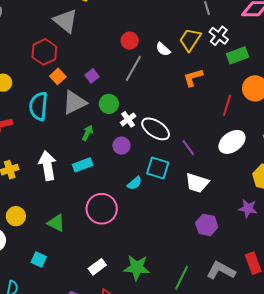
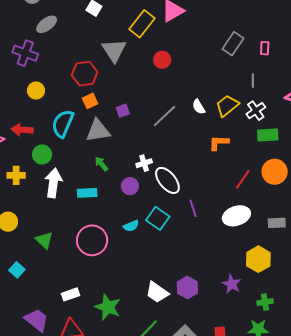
red circle: (130, 41) -> (162, 60), moved
green circle: (109, 104) -> (42, 155), moved
green arrow: (88, 133) -> (101, 164), turned -84
white trapezoid: (197, 183) -> (157, 292), moved

